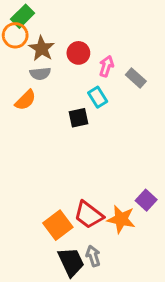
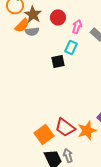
cyan rectangle: (98, 97) -> (71, 47), turned 56
orange semicircle: (25, 100) -> (22, 25), moved
orange star: (121, 219) -> (87, 130), turned -30

